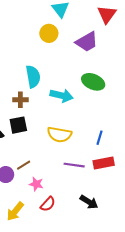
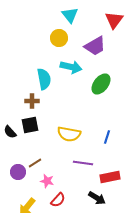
green ellipse: (93, 82) -> (101, 84), turned -75
cyan arrow: (62, 96) -> (71, 67), moved
red rectangle: (104, 163) -> (110, 177), moved

